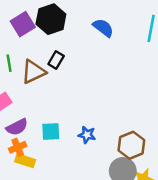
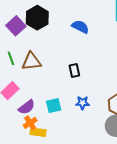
blue semicircle: (103, 28) -> (80, 27), moved
black rectangle: (56, 60) -> (74, 70), moved, turned -32
brown triangle: (33, 72) -> (31, 61), turned 30

